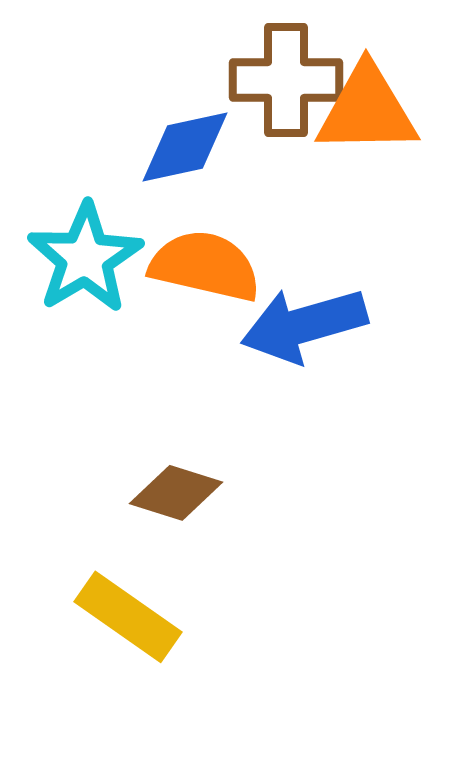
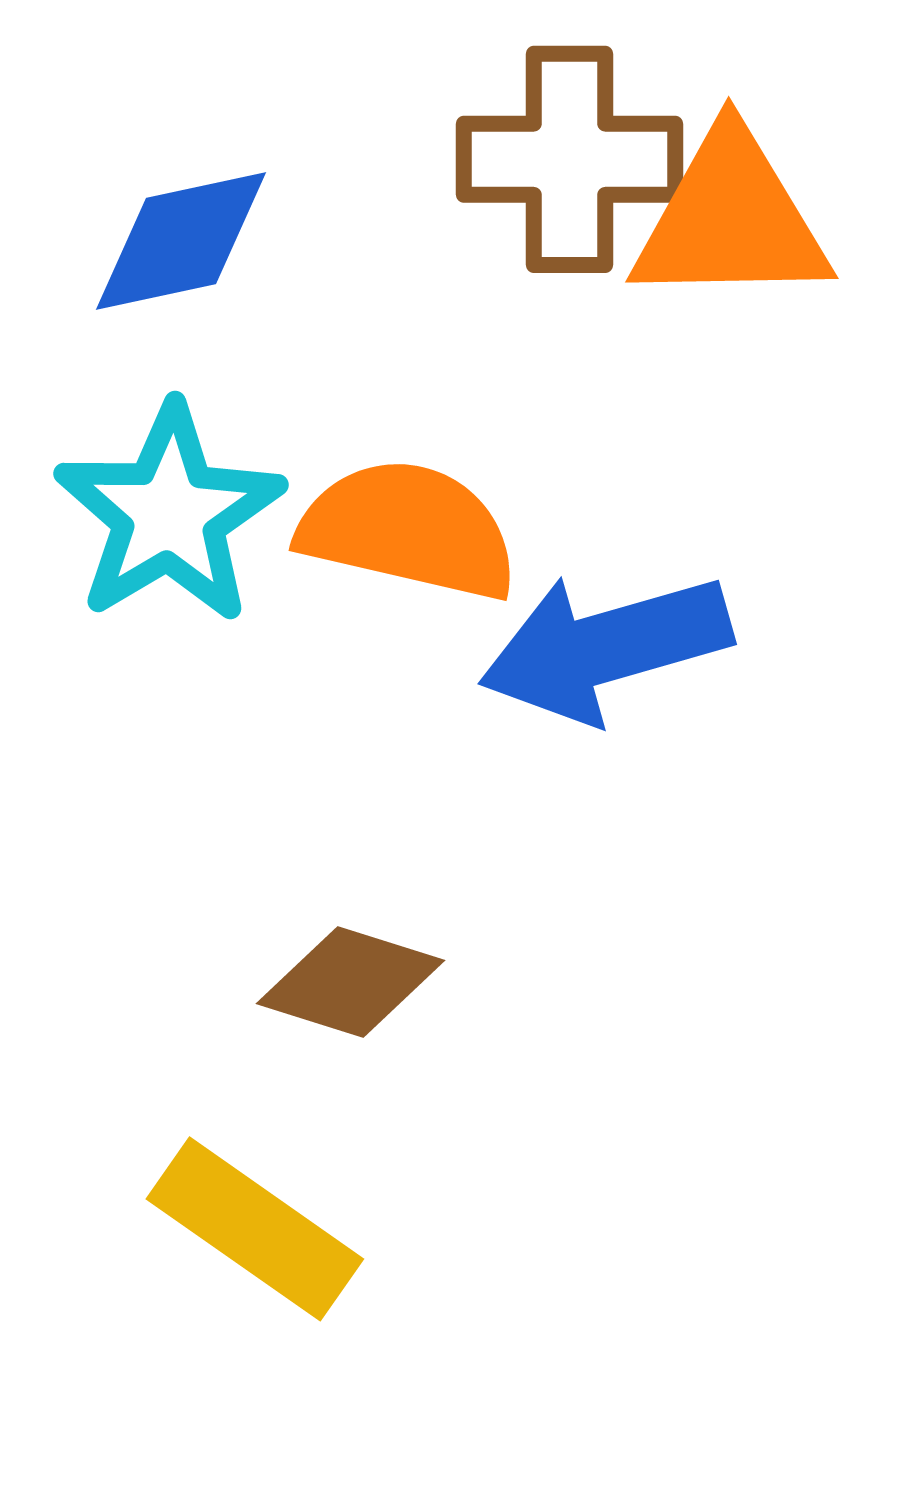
blue diamond: (185, 147) -> (181, 241), moved

